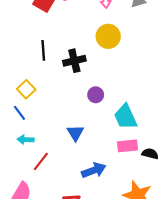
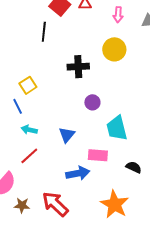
black line: (43, 50) -> (44, 32), moved
cyan arrow: (26, 140) -> (29, 130), moved
pink rectangle: (128, 146) -> (98, 155), moved

